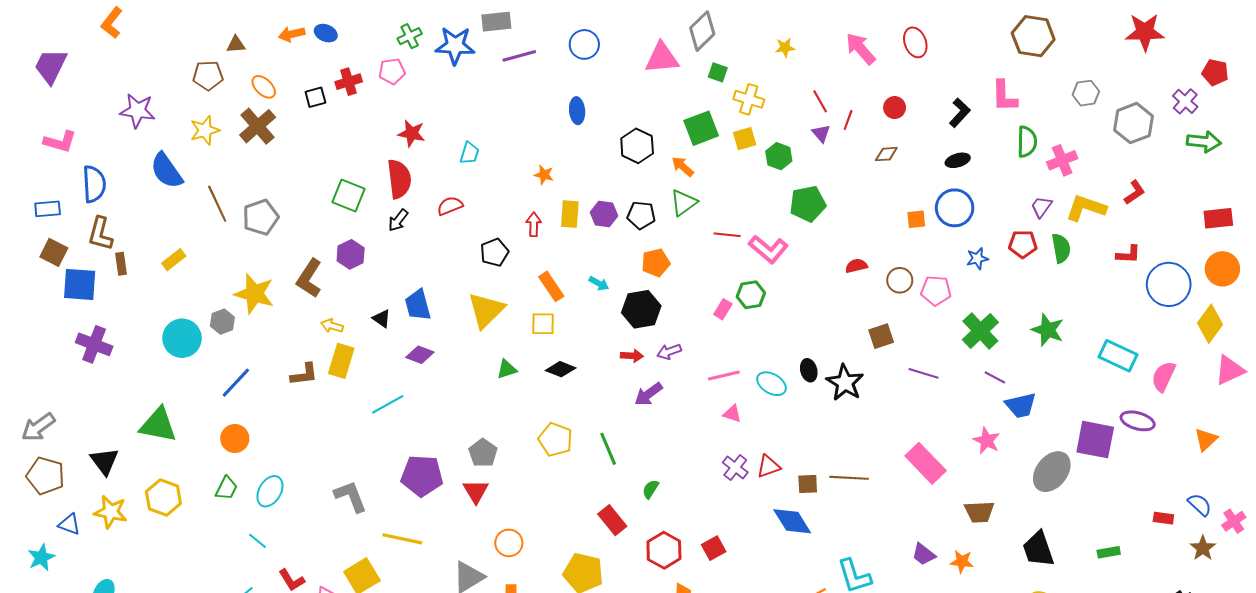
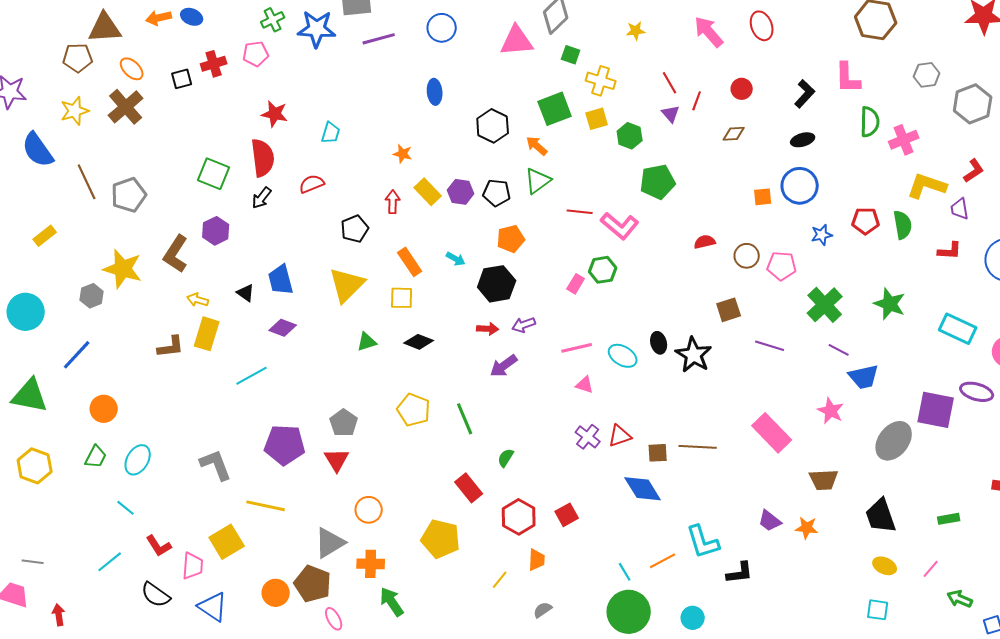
brown triangle: (236, 44) -> (105, 28), size x1.8
purple trapezoid: (1041, 207) -> (960, 209), moved, turned -45
yellow rectangle: (570, 214) -> (428, 192), turned -48
red L-shape: (1128, 254) -> (950, 251), moved
cyan circle: (182, 338) -> (26, 312), moved
blue line: (236, 383) -> (77, 355), moved

